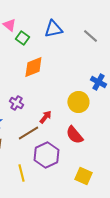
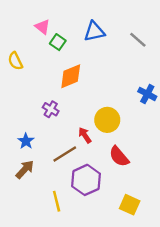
yellow circle: (78, 102) -> (107, 120), moved
purple cross: (16, 103) -> (51, 109), moved
red arrow: (45, 117) -> (85, 135), turned -72

